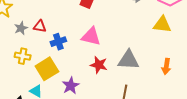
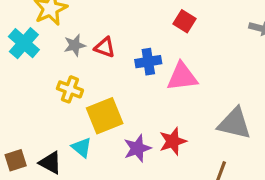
pink triangle: (91, 36) -> (182, 77), turned -30
blue cross: (58, 42) -> (148, 62), moved
red star: (99, 65) -> (173, 141), moved, turned 30

